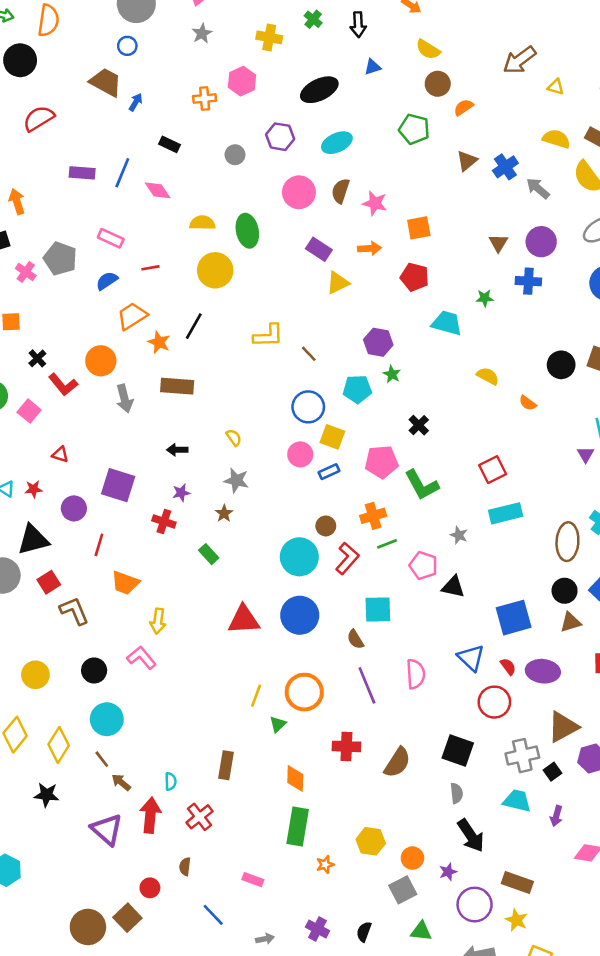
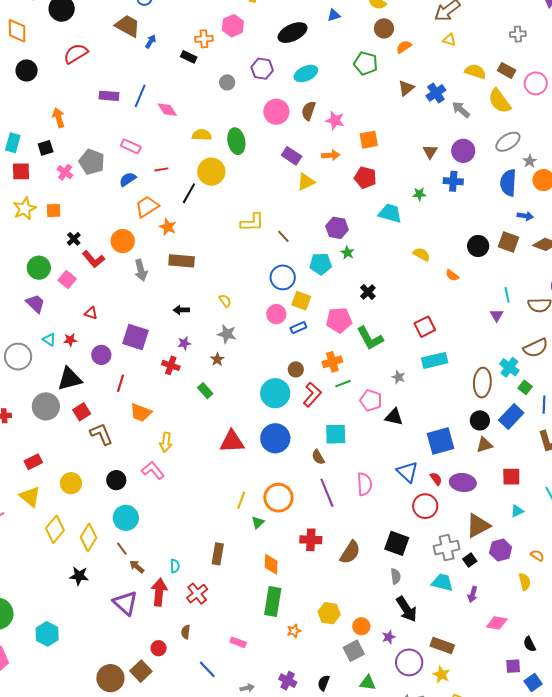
yellow triangle: (556, 87) -> (449, 40), moved
black rectangle: (169, 144) -> (189, 57), moved
black line: (194, 326) -> (189, 193), moved

